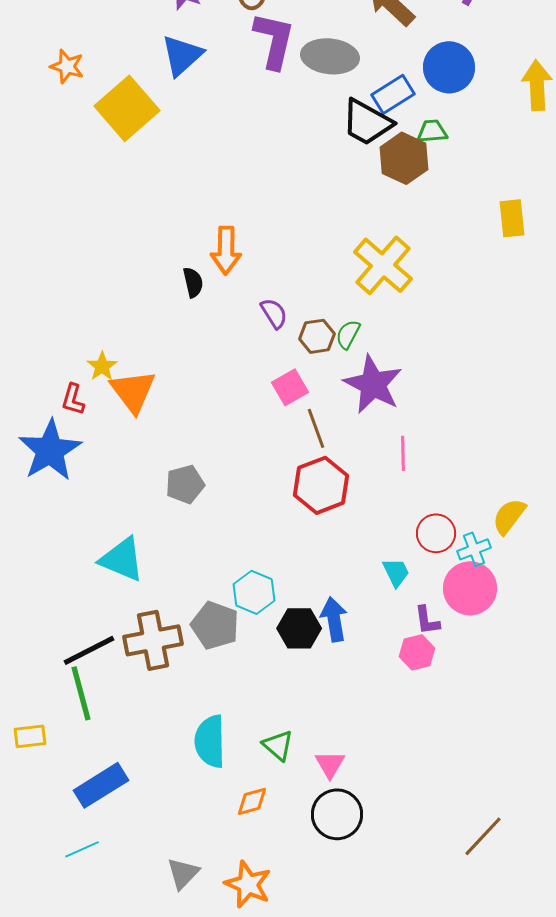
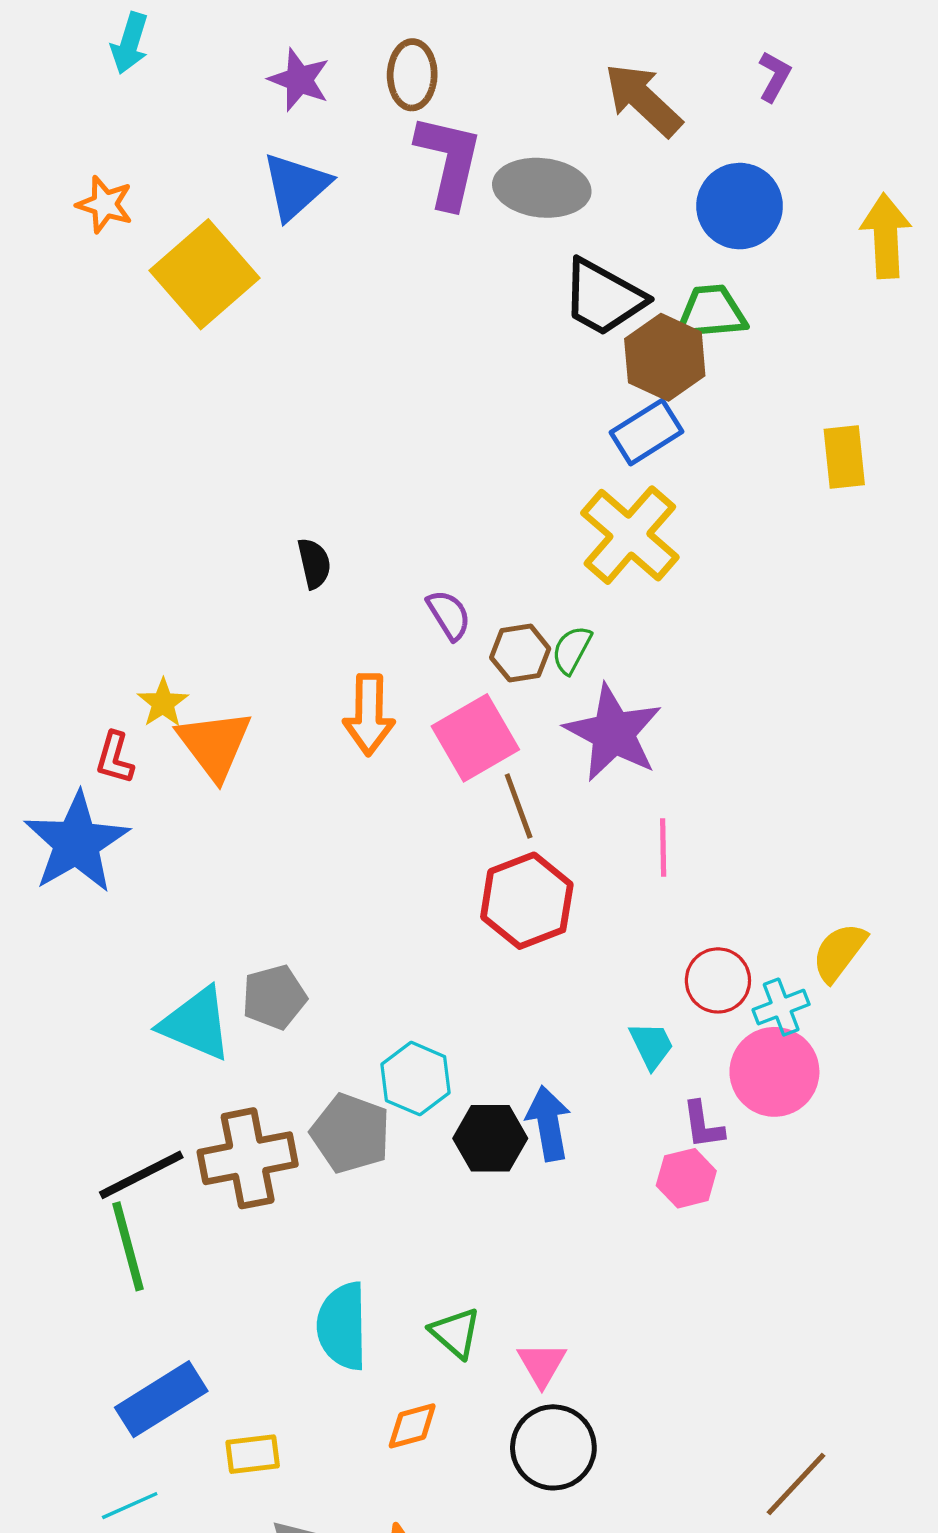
blue rectangle: (393, 94) -> (646, 432), moved
green trapezoid: (432, 131) -> (711, 312), size x1.4
orange arrow: (226, 250) -> (369, 715), moved
pink square: (290, 387) -> (475, 738), size x1.4
gray pentagon: (185, 484) -> (274, 997), moved
yellow rectangle: (30, 736) -> (253, 1454), moved

